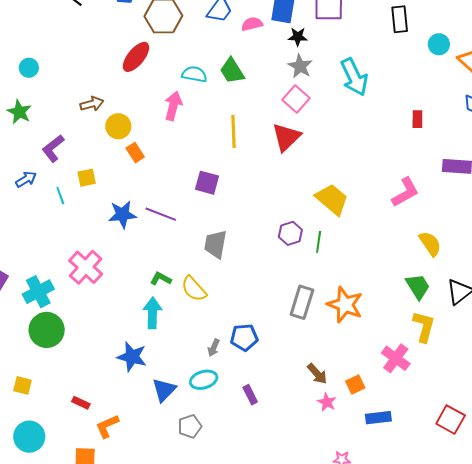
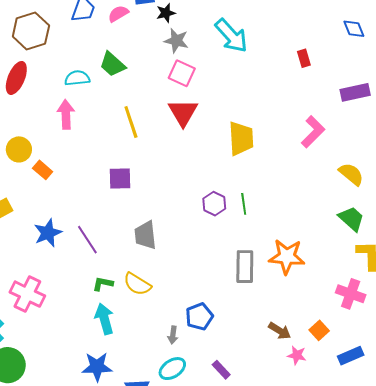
yellow trapezoid: (332, 199) -> (241, 138), moved, turned 63
purple line: (161, 214) -> (87, 240), moved, turned 52

